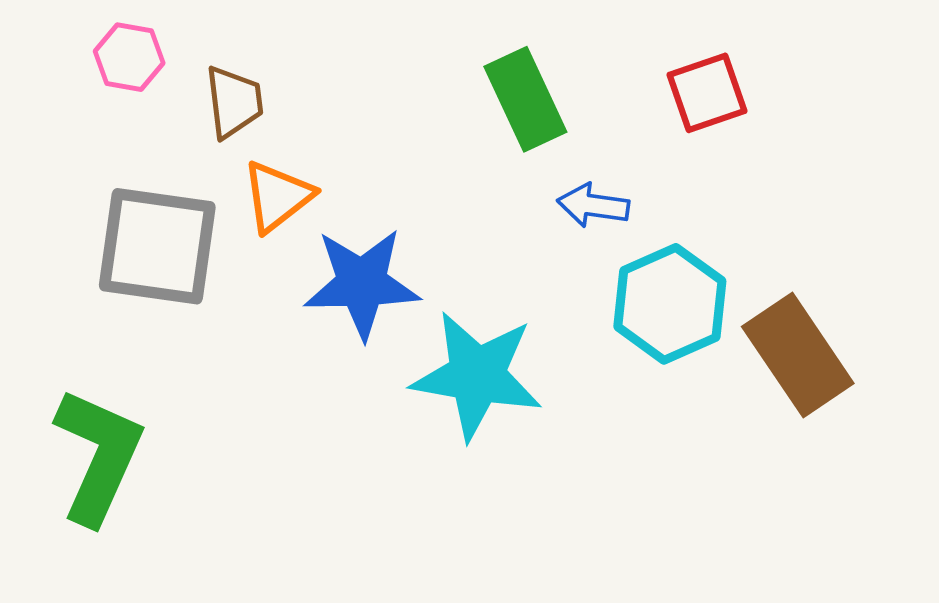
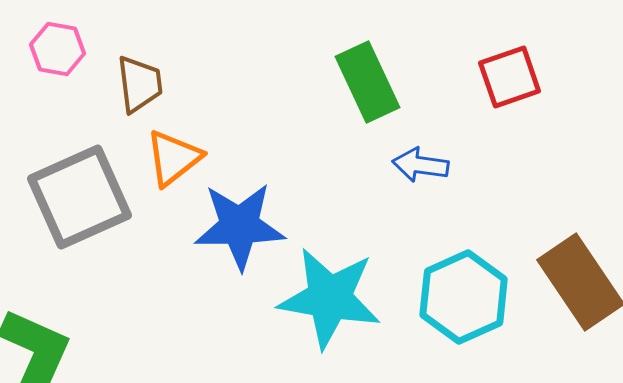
gray square: (157, 246) -> (80, 197), turned -32
cyan hexagon: (670, 304) -> (464, 297), moved

